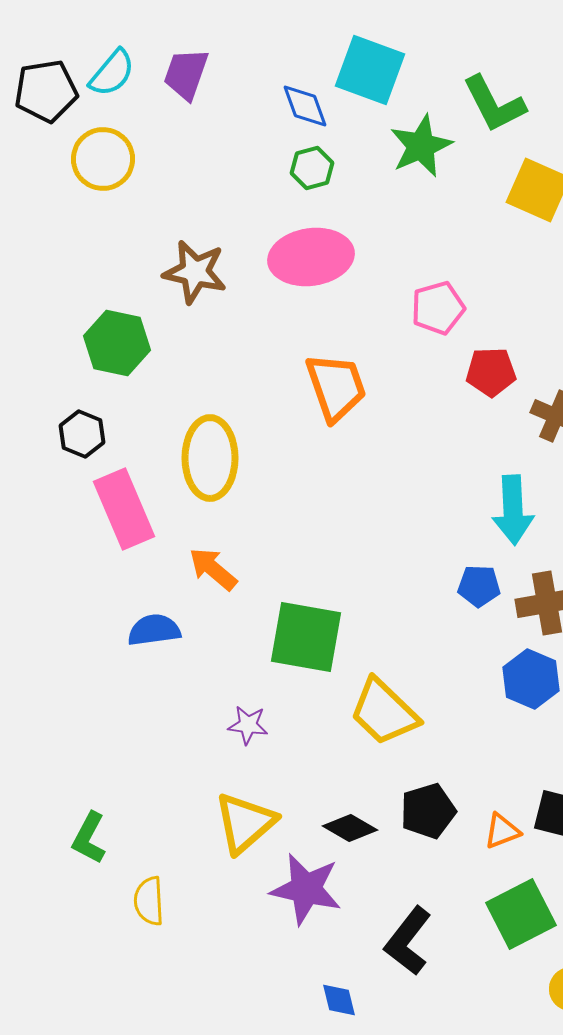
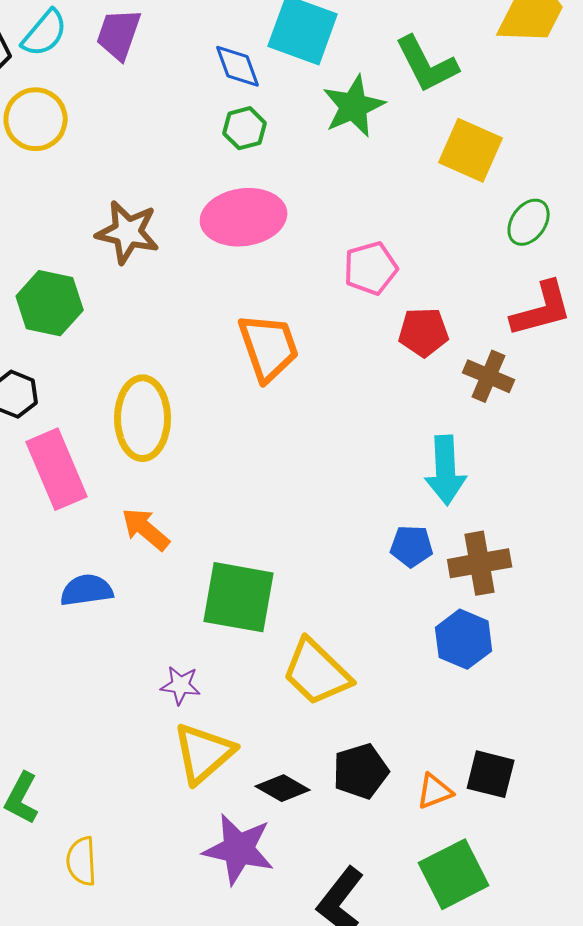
yellow triangle: (245, 823) -> (204, 753), moved

